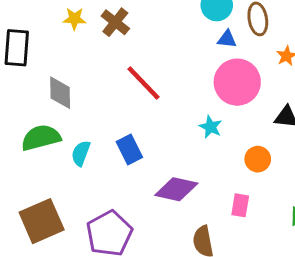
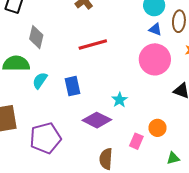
red line: (143, 83) -> (93, 45), turned -76
cyan star: (211, 127) -> (120, 100), moved
orange circle: (258, 159) -> (157, 128), moved

